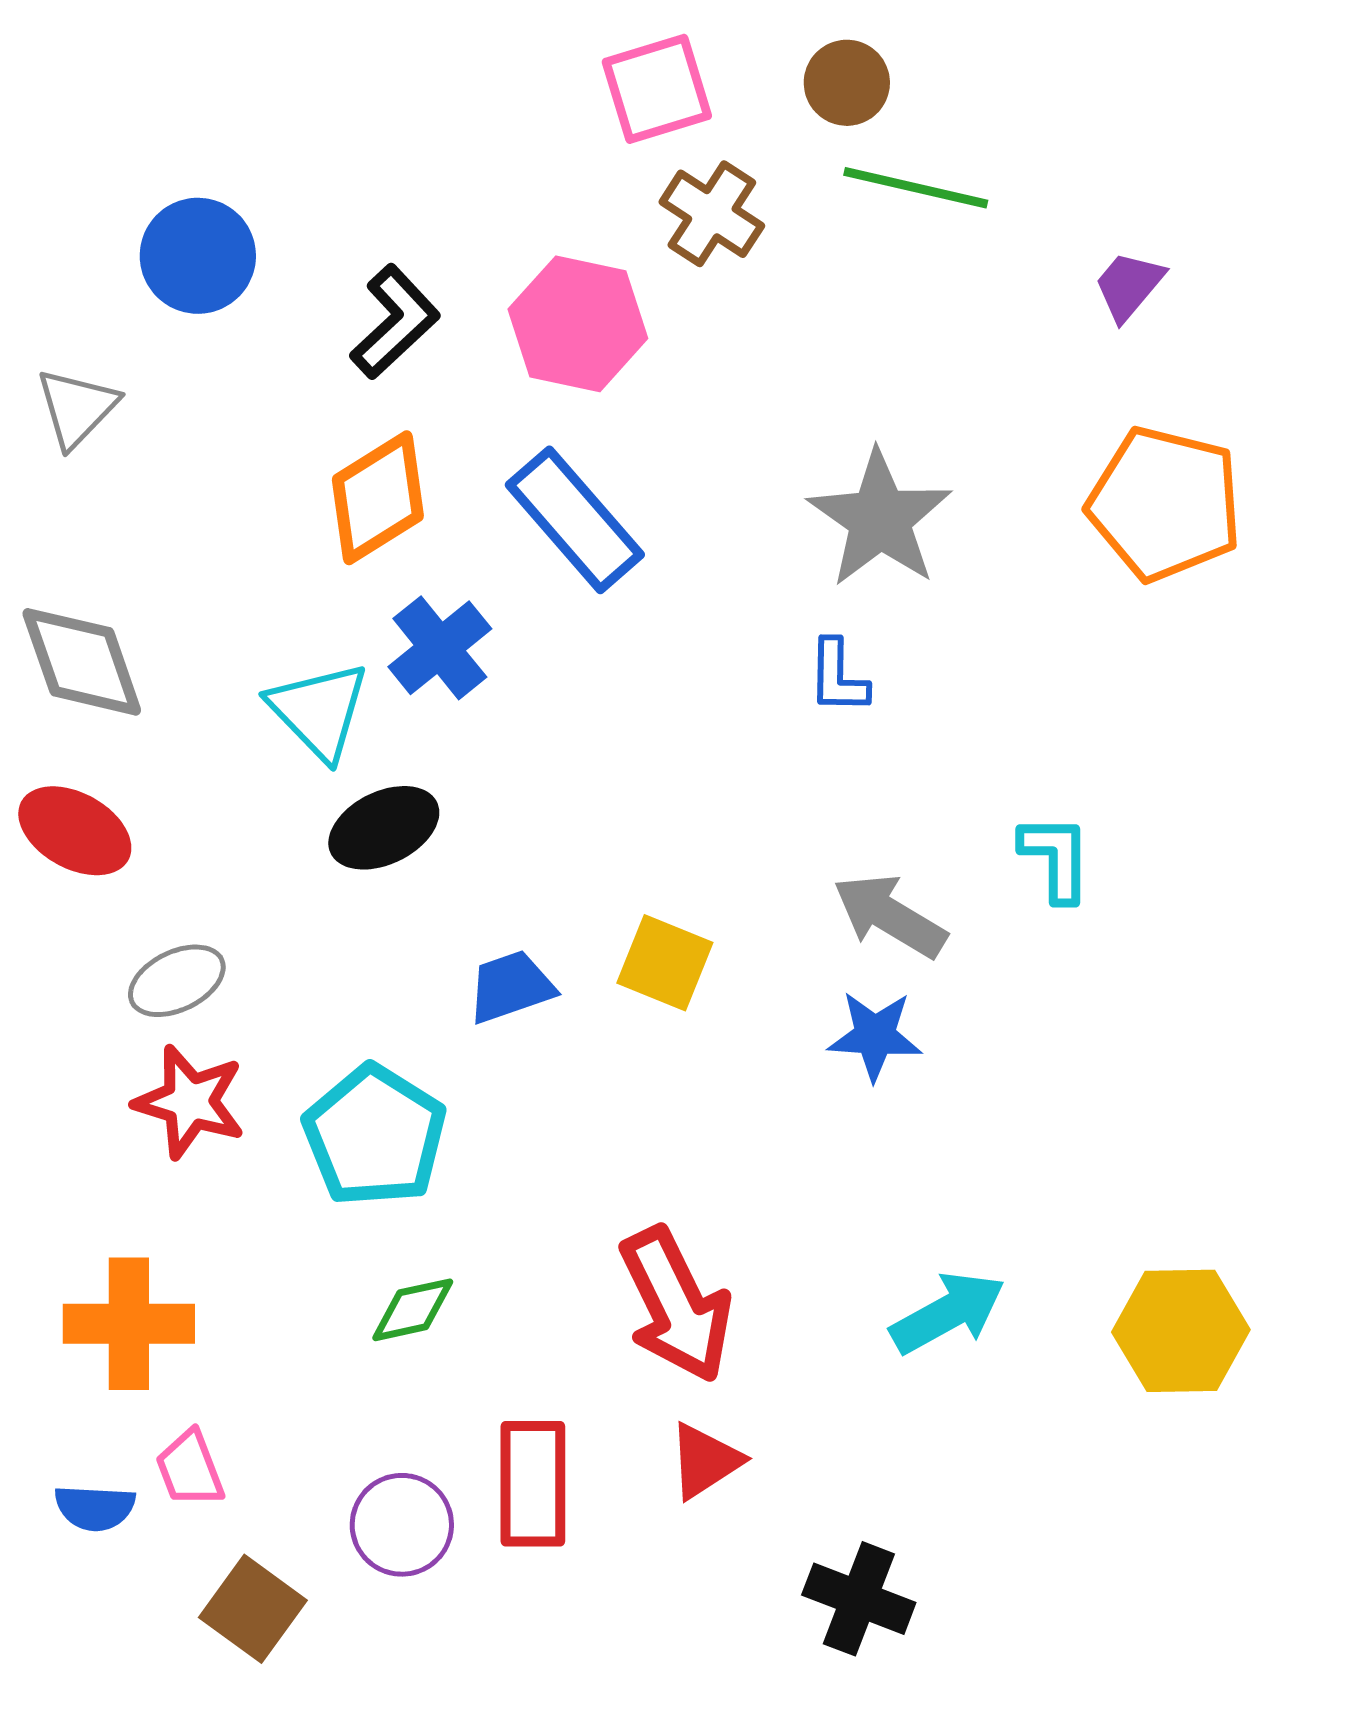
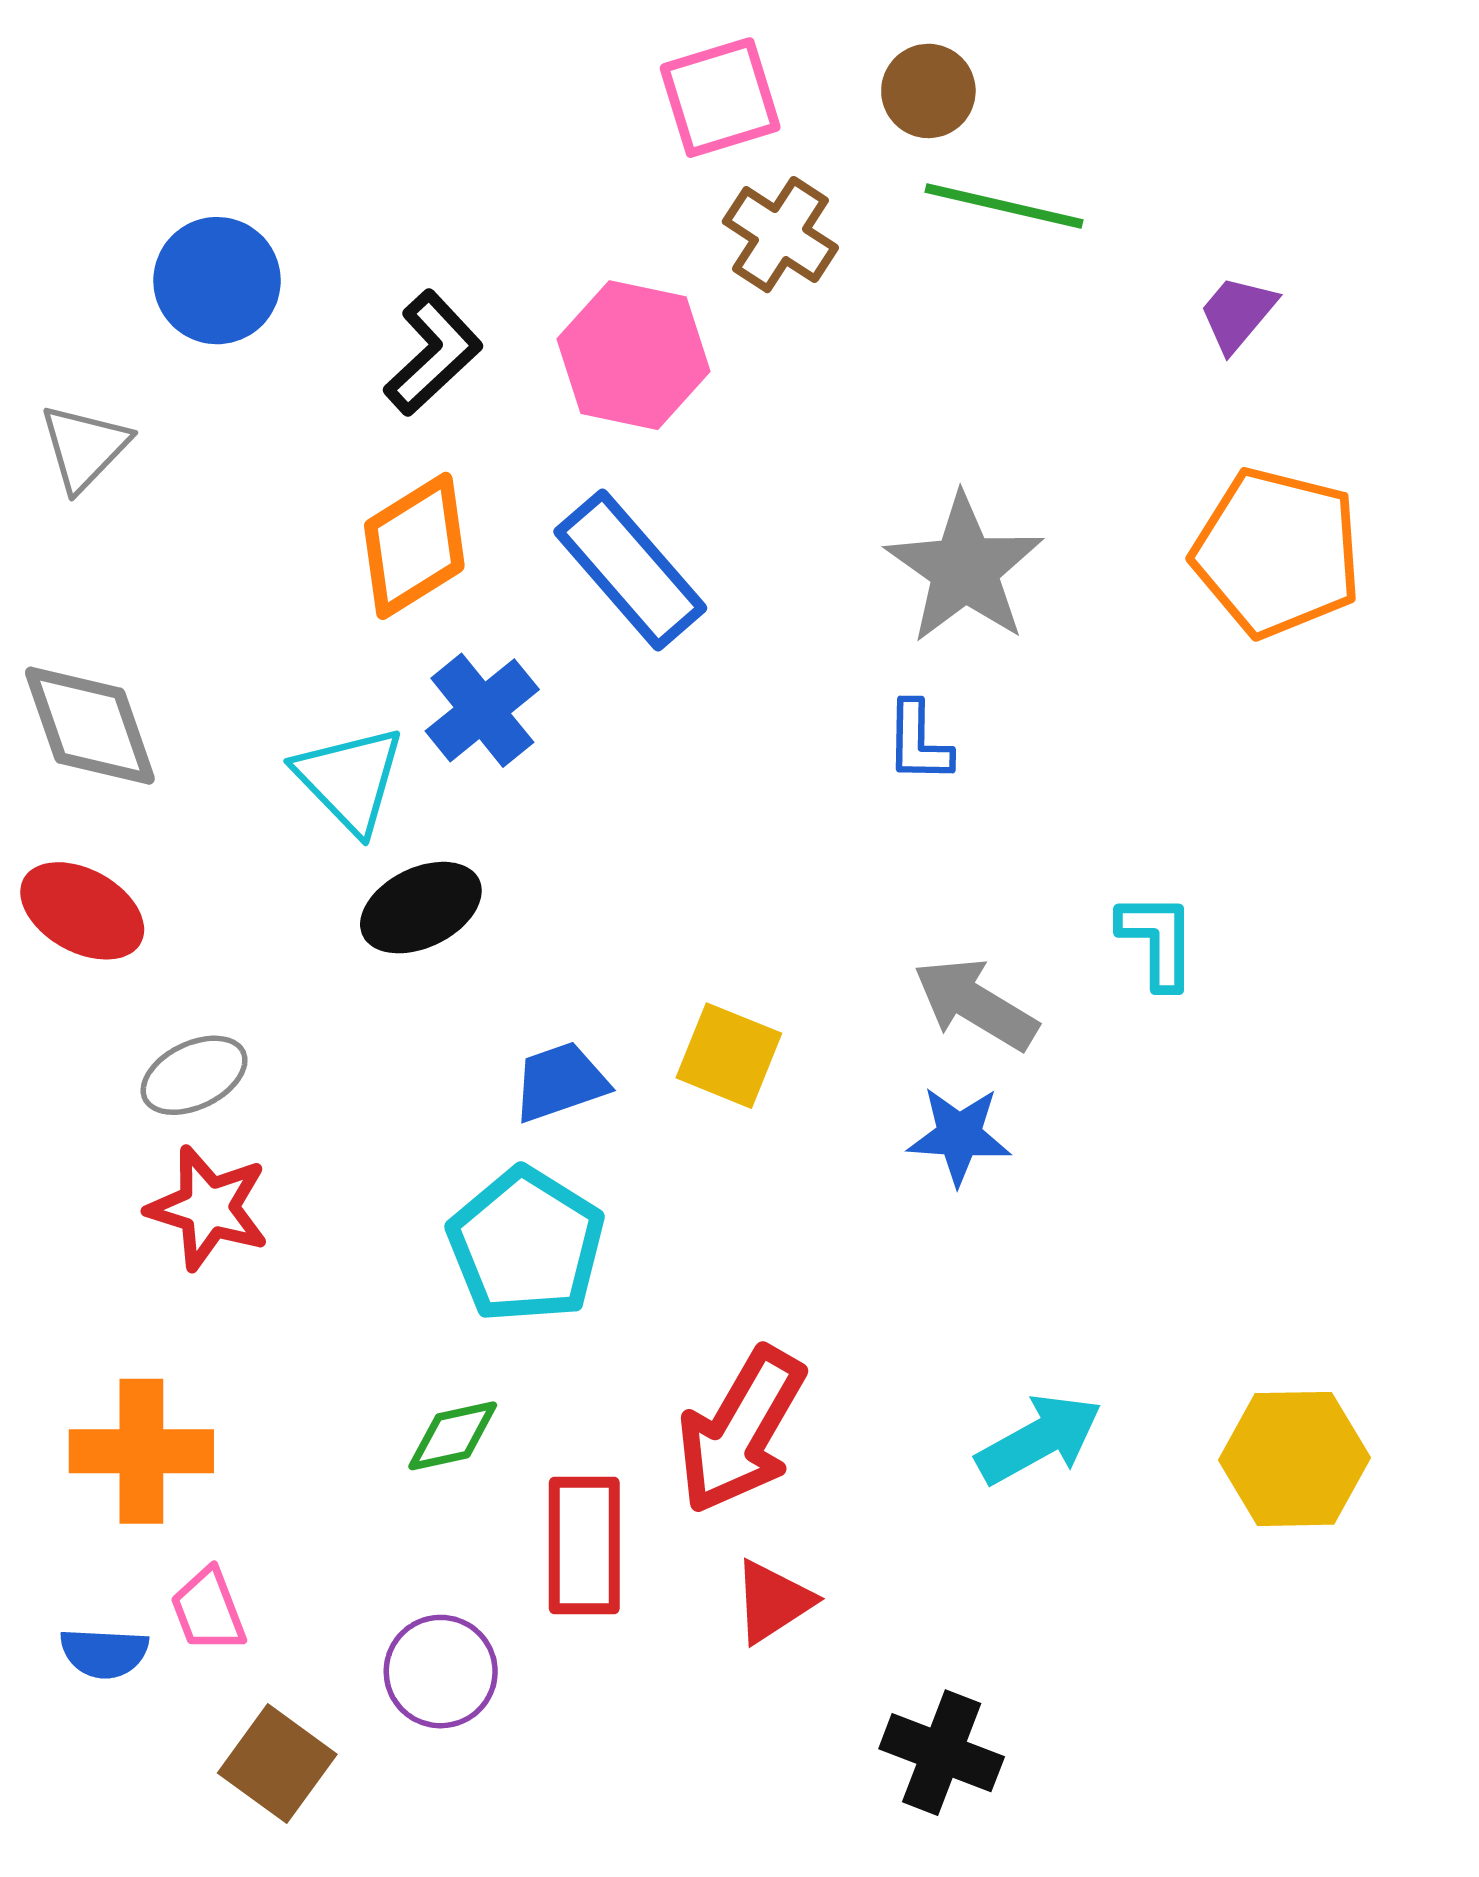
cyan pentagon: (375, 1136) -> (526, 1245), moved
red arrow: (676, 1305) -> (741, 1430), turned 56
red rectangle: (533, 1484) -> (584, 1545), moved

